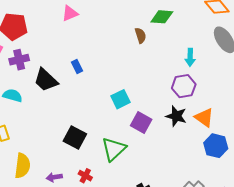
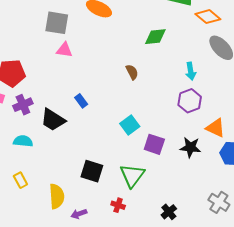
pink triangle: (70, 13) -> (64, 50), turned 42
brown semicircle: (140, 35) -> (132, 72), moved
black star: (176, 116) -> (190, 147), moved
yellow semicircle: (22, 166) -> (57, 196), moved
red cross: (85, 176) -> (118, 205), moved

